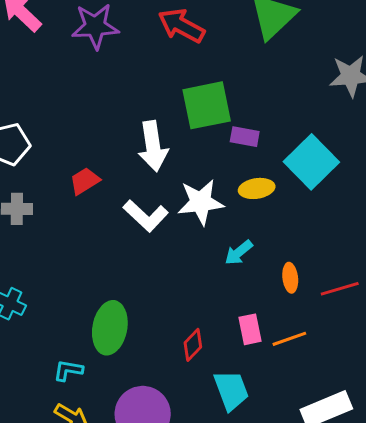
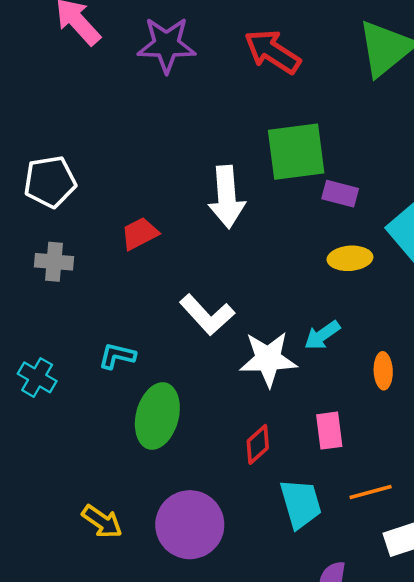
white star: (201, 202) -> (268, 359), moved
white L-shape: (146, 216) -> (207, 315), moved
orange line: (289, 339) -> (371, 492), moved
cyan L-shape: (68, 370) -> (117, 356), moved

